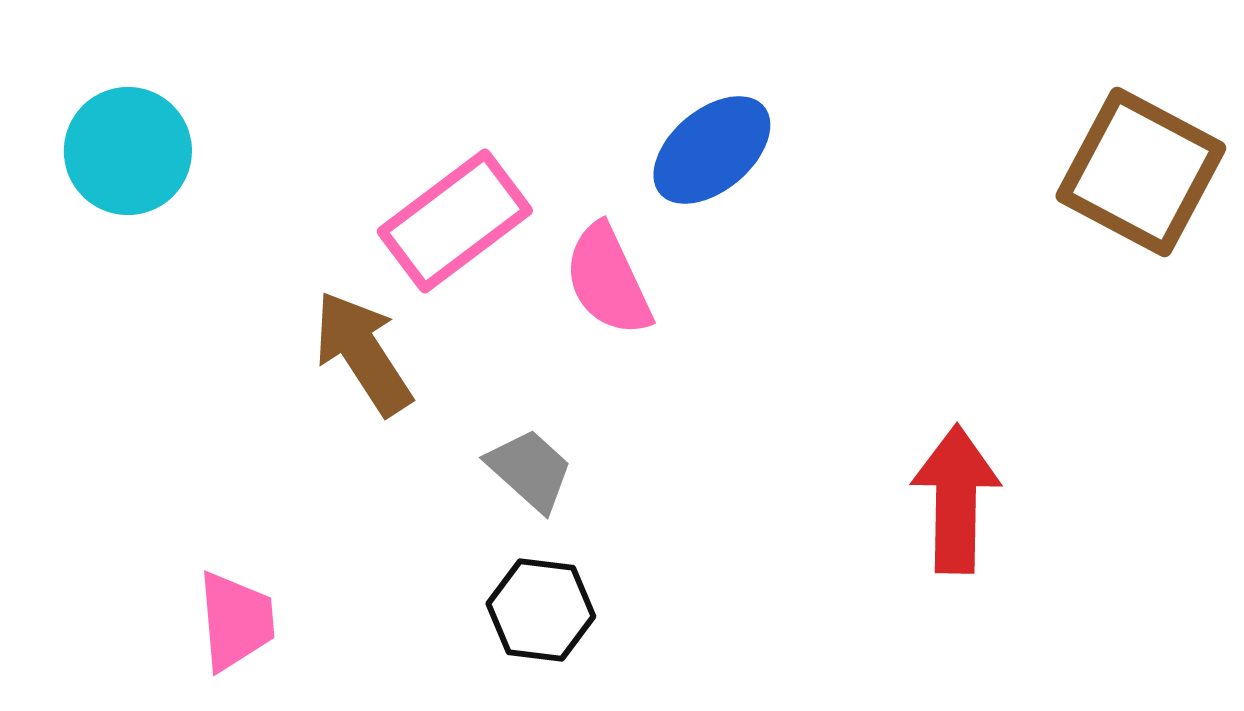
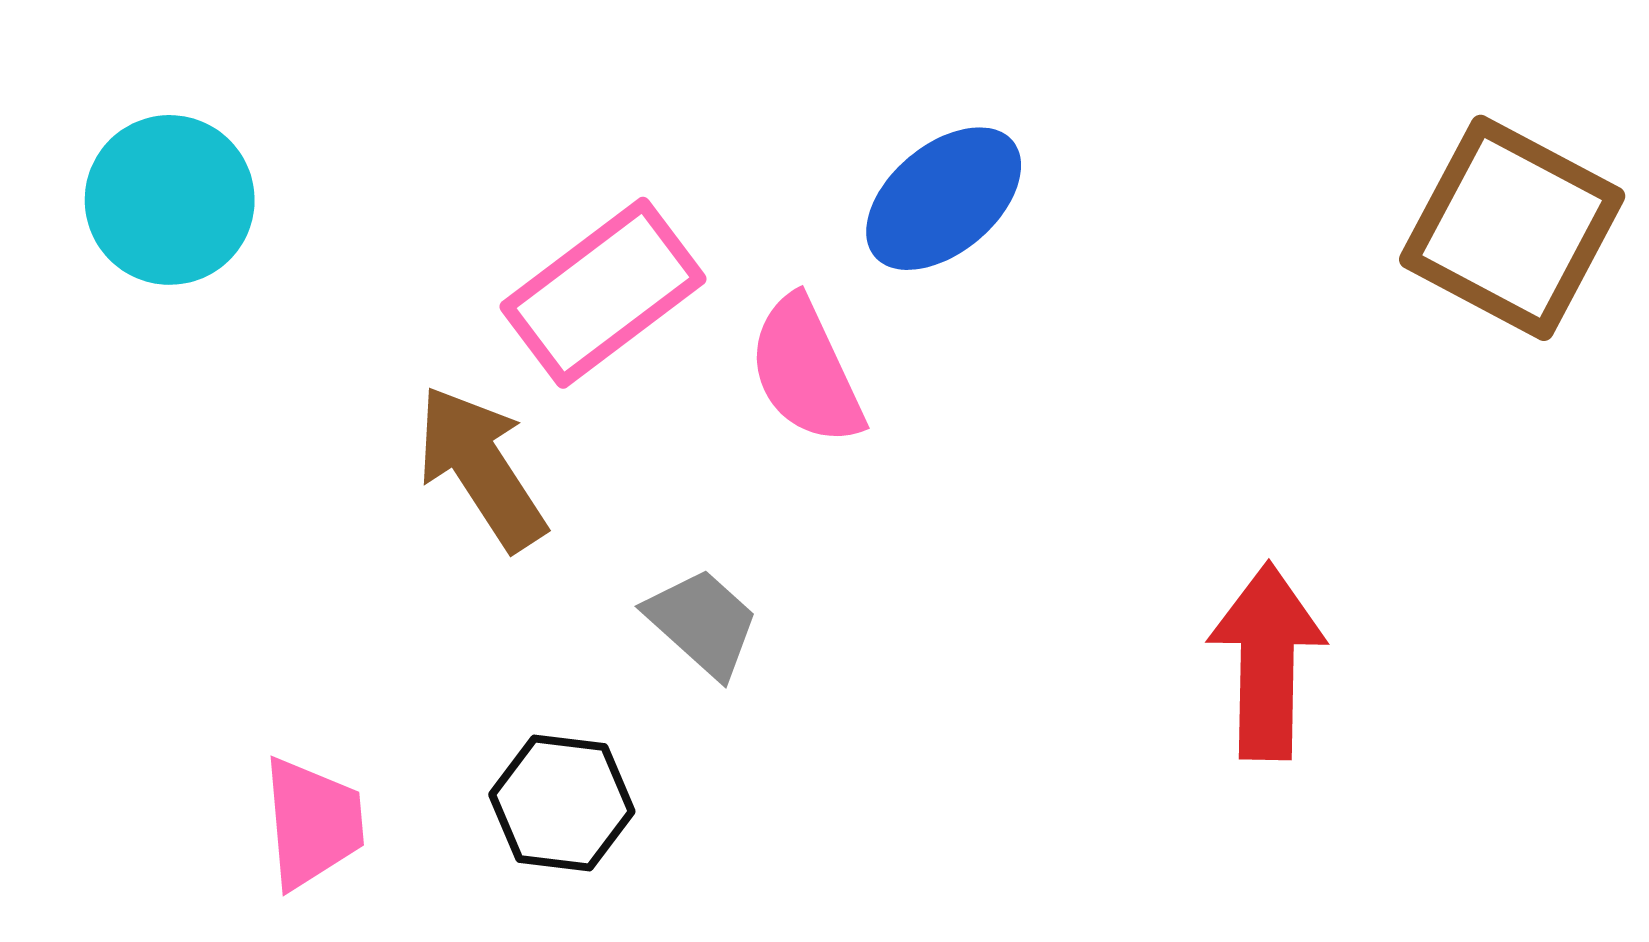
black hexagon: (541, 610) -> (562, 803), moved

